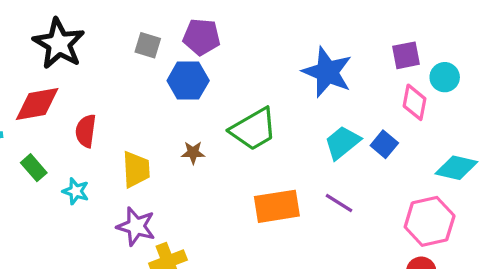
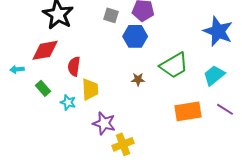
cyan trapezoid: (342, 143) -> (214, 75), moved
yellow trapezoid: (136, 169) -> (90, 89), moved

